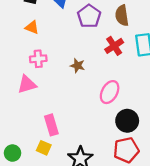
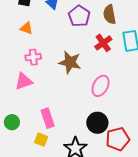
brown star: (78, 66) -> (70, 62), size x1.6
black circle: (127, 121) -> (97, 123), moved
green circle: (13, 153) -> (12, 122), moved

